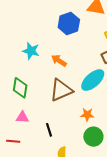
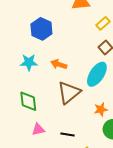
blue hexagon: (69, 23) -> (41, 29), moved
black line: (49, 130) -> (68, 135), turned -48

